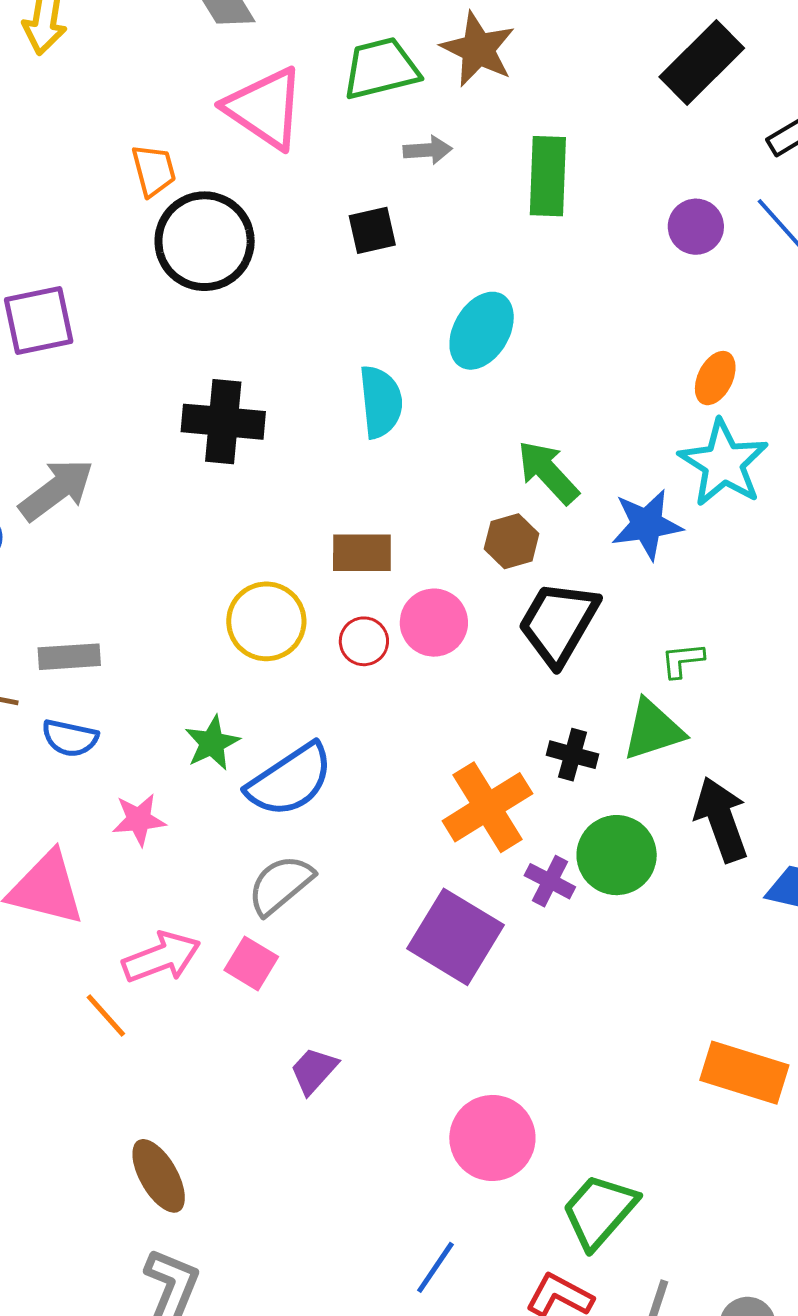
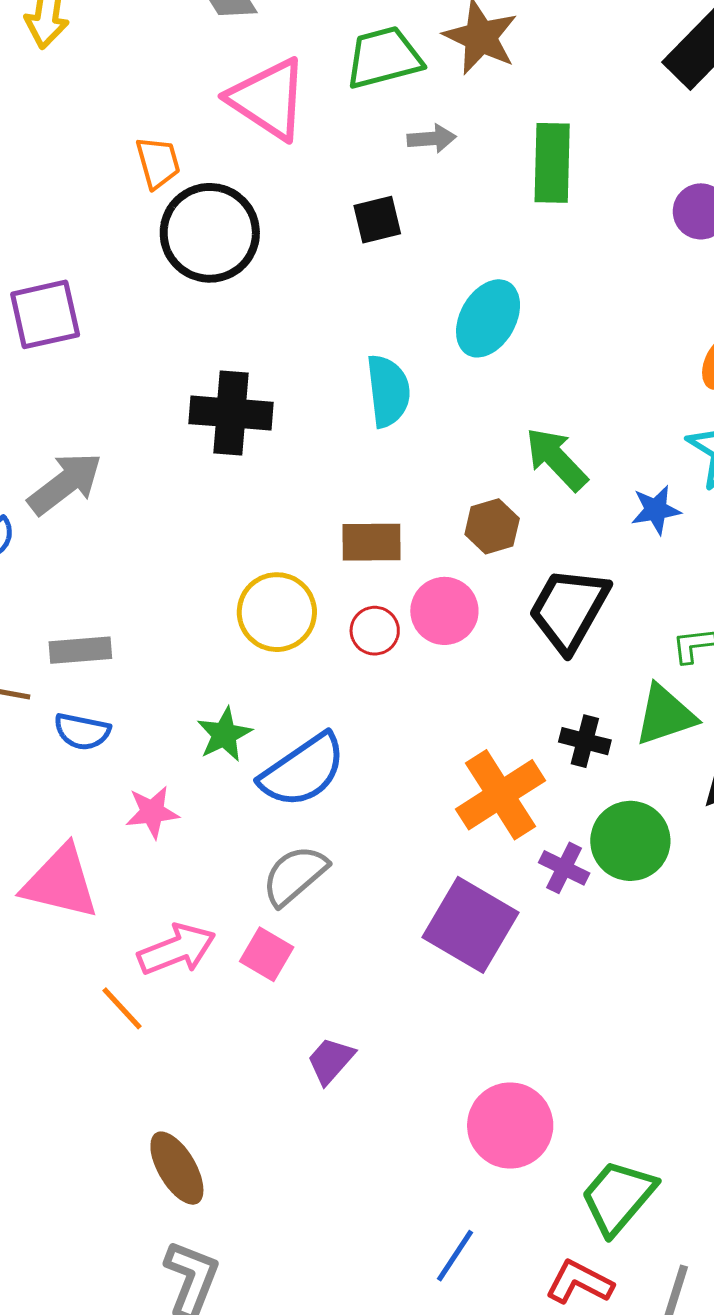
blue star: (647, 524) -> (656, 510), size x0.7
brown hexagon: (512, 541) -> (492, 526), moved

